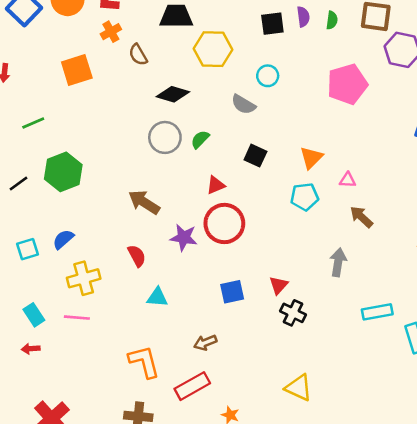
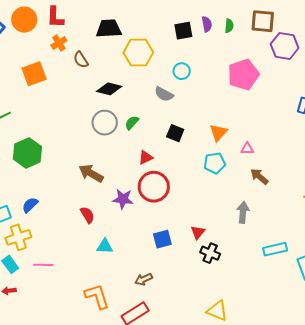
yellow cross: (84, 278) -> (18, 237), moved

